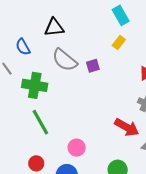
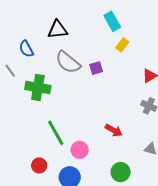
cyan rectangle: (121, 15) -> (112, 21), moved
green line: (40, 122) -> (56, 133), moved
red arrow: (127, 127) -> (114, 130), moved, size x0.7

